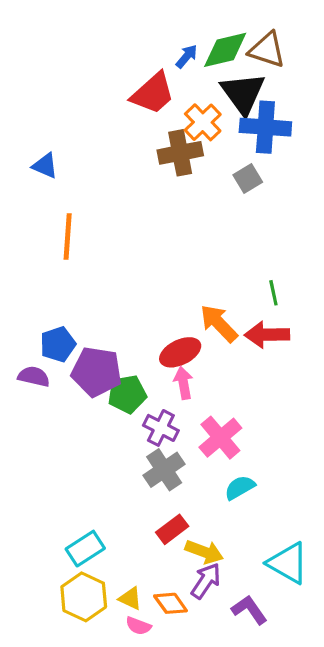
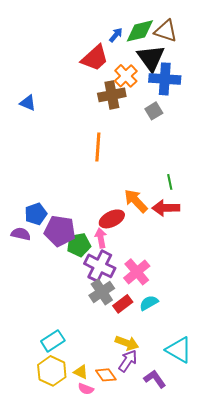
orange line: (68, 236) -> (98, 147), moved
pink arrow: (183, 383) -> (101, 238), moved
purple cross: (161, 428) -> (100, 266), size x1.4
red rectangle: (172, 529) -> (123, 304), moved

